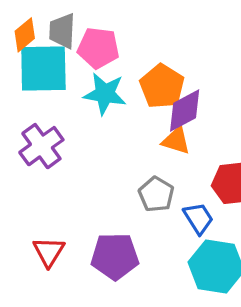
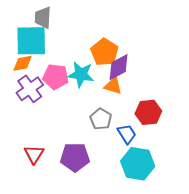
orange diamond: (25, 35) -> (23, 63), moved, turned 30
pink pentagon: (98, 48) -> (56, 77), moved
cyan star: (105, 94) -> (81, 74), moved

